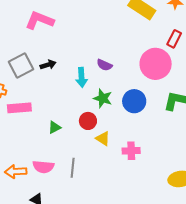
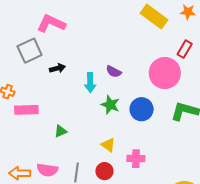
gray square: (21, 65) -> (30, 51), moved
red circle: (88, 121) -> (104, 171), moved

